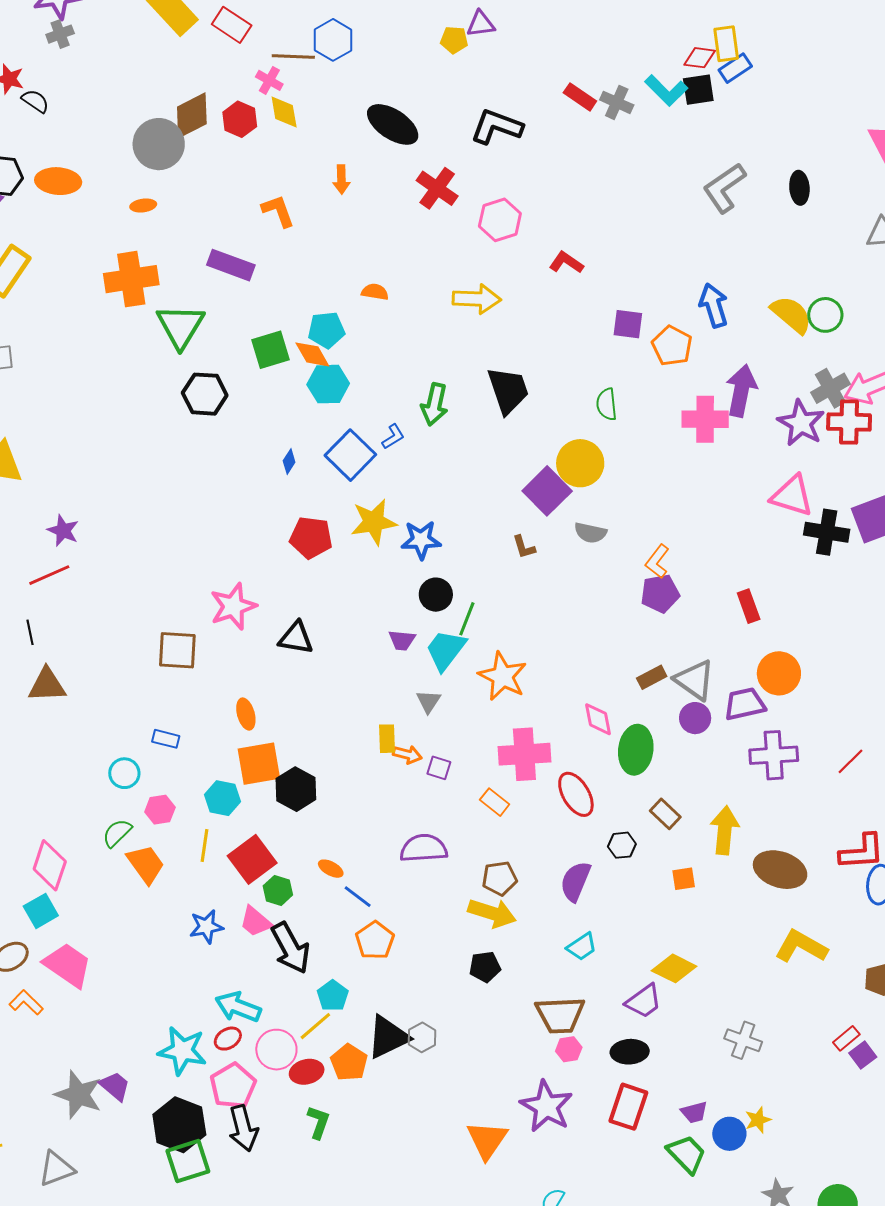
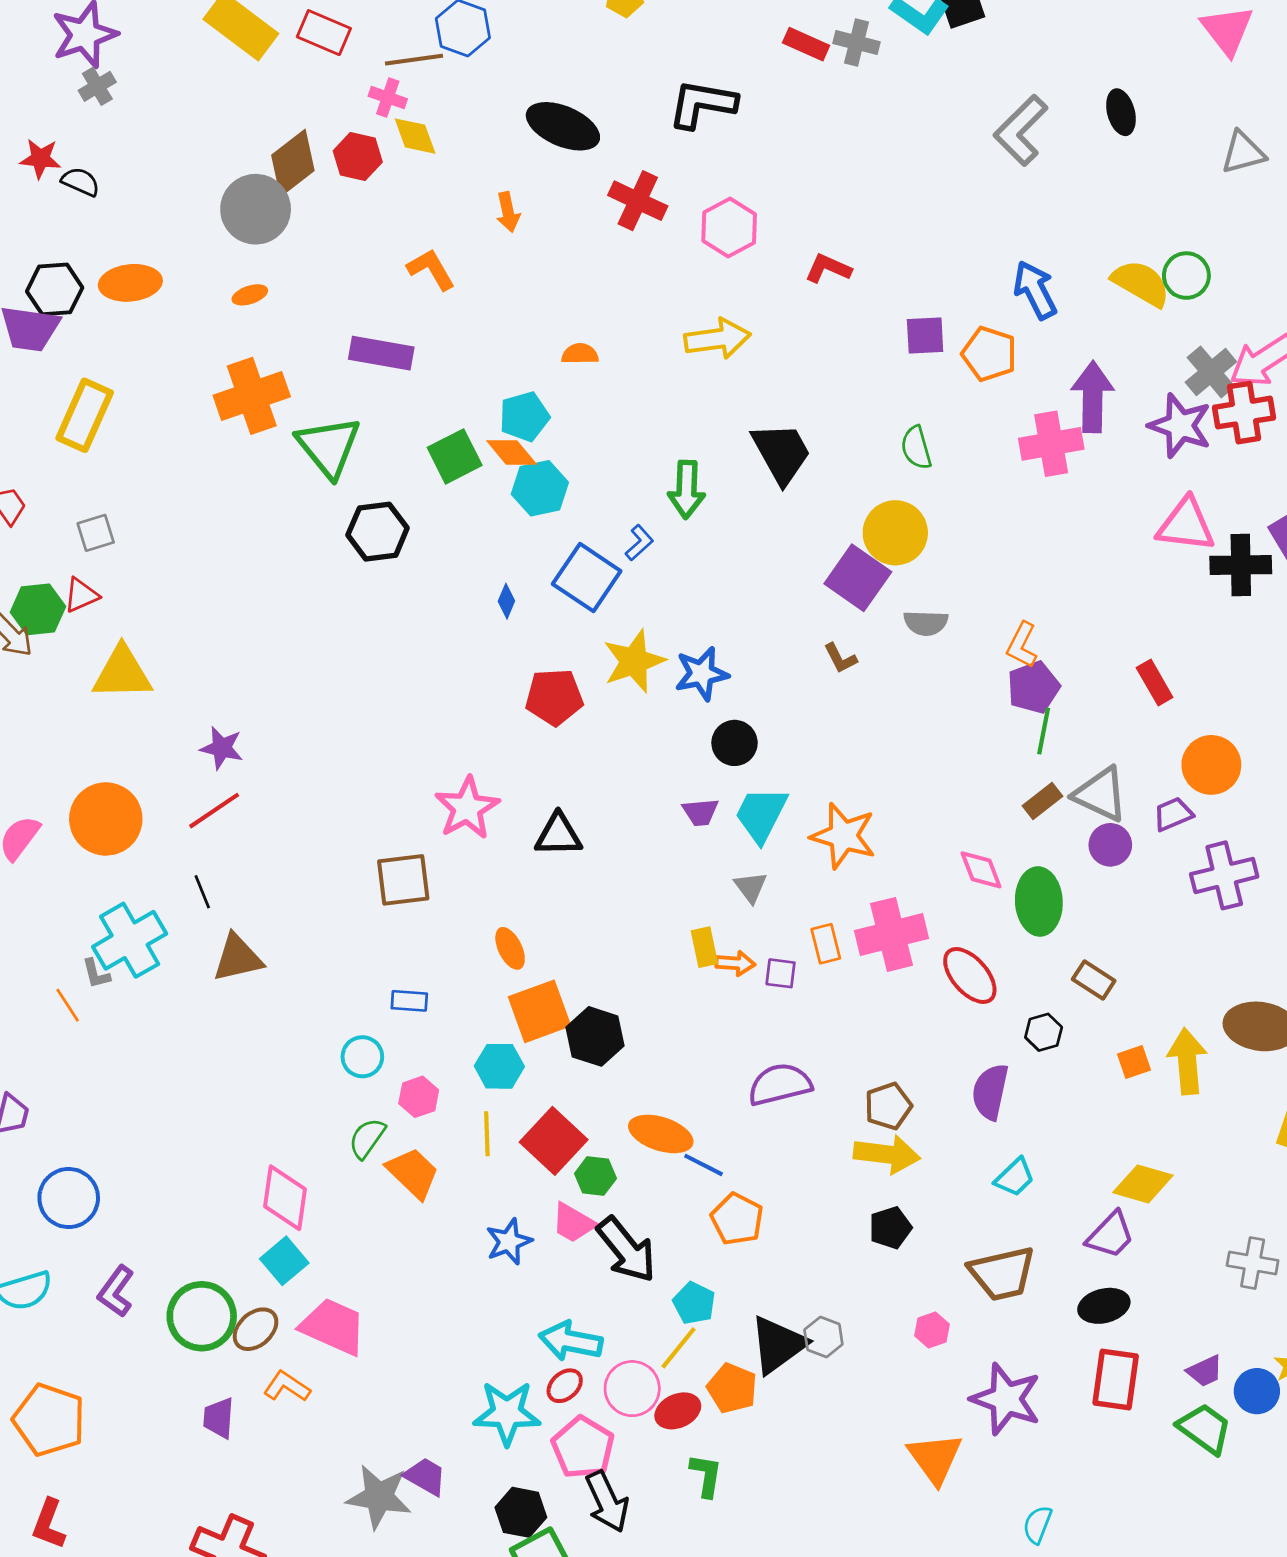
green line: (467, 619) -> (1044, 731), moved
purple trapezoid: (745, 704) -> (1173, 814), size x0.7
orange rectangle: (495, 802) -> (826, 944), moved, turned 48
yellow arrow: (725, 830) -> (1187, 1061), moved
orange ellipse: (331, 869) -> (661, 1134), size x1.8
pink hexagon: (569, 1049) -> (932, 1330), moved
black hexagon: (179, 1125) -> (521, 1512), size x0.7

